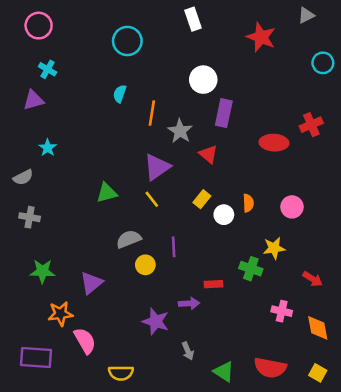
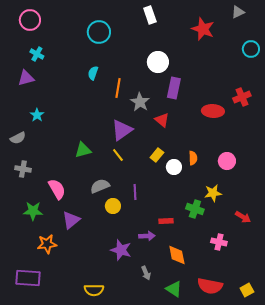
orange diamond: (318, 328) -> (177, 255), moved
pink semicircle: (85, 341) -> (57, 189), moved
yellow square: (318, 373) -> (247, 290), turned 32

